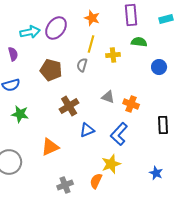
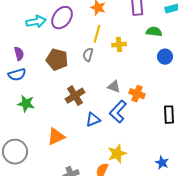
green semicircle: (139, 42) -> (154, 32), moved
purple semicircle: (13, 54) -> (19, 54), moved
blue L-shape: (119, 134) -> (118, 112), moved

